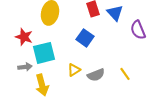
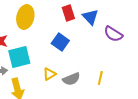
purple semicircle: (138, 30) -> (113, 34), turned -36
yellow line: (125, 74) -> (100, 78), turned 48

